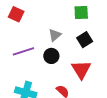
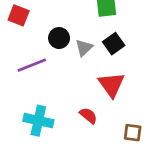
gray triangle: (55, 35) -> (84, 48), moved
black circle: (51, 56) -> (59, 38), moved

